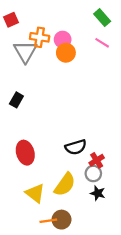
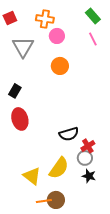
orange cross: (40, 37) -> (45, 19), moved
pink line: (102, 43) -> (93, 39), turned 32
orange circle: (66, 53) -> (60, 66), moved
red ellipse: (25, 153) -> (20, 119), moved

